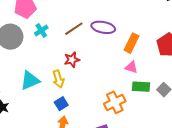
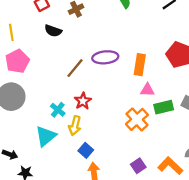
cyan cross: (41, 31) -> (58, 110), moved
yellow arrow: (58, 79) -> (75, 126), turned 48
orange cross: (115, 102) -> (137, 119), moved

